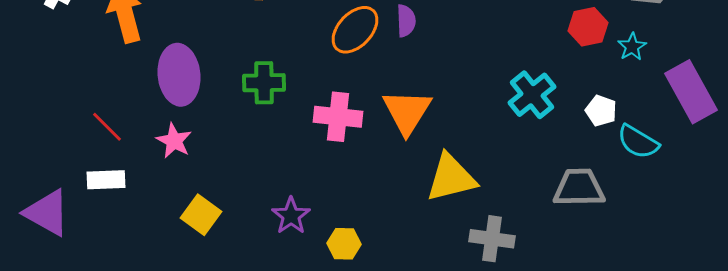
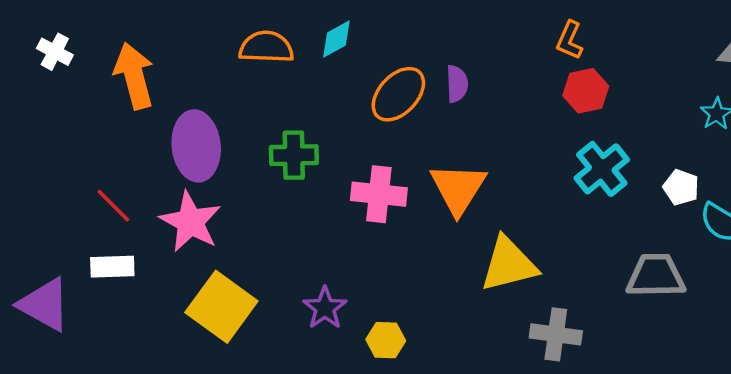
red hexagon: (588, 27) -> (586, 91), moved
pink star: (174, 141) -> (190, 222), size x1.5
yellow square: (201, 215) -> (221, 307), size x1.5

